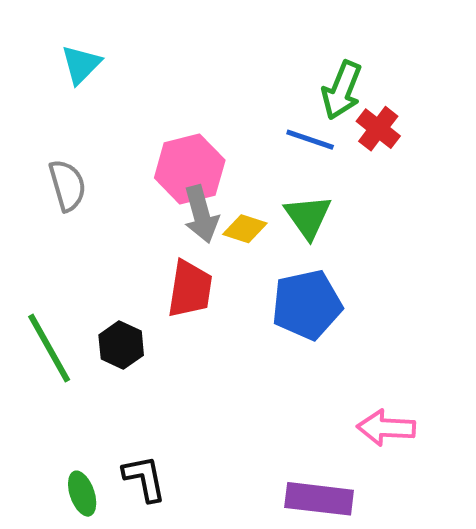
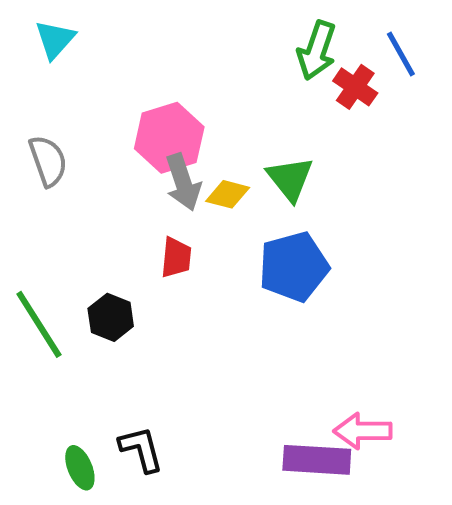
blue line: (310, 140) -> (401, 54), moved, turned 45
red trapezoid: (190, 289) -> (176, 258), size x0.7
pink arrow: (386, 428) -> (363, 431), moved

